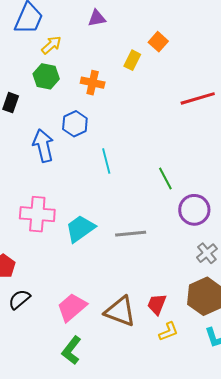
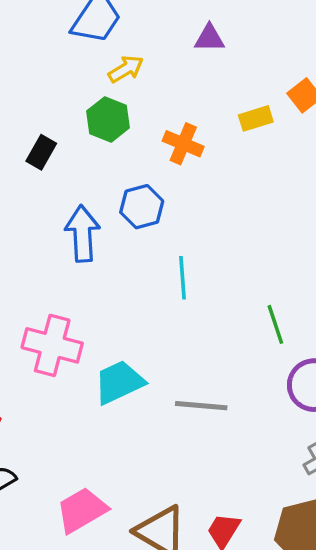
yellow rectangle: (132, 60) -> (256, 118), turned 36

